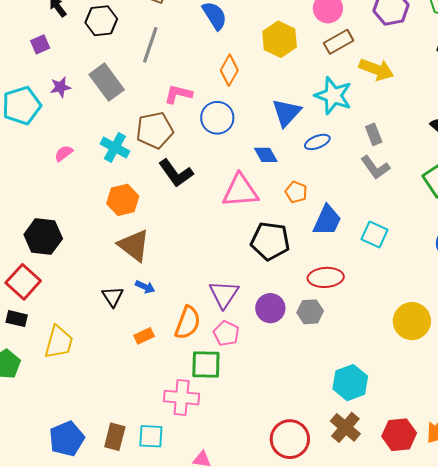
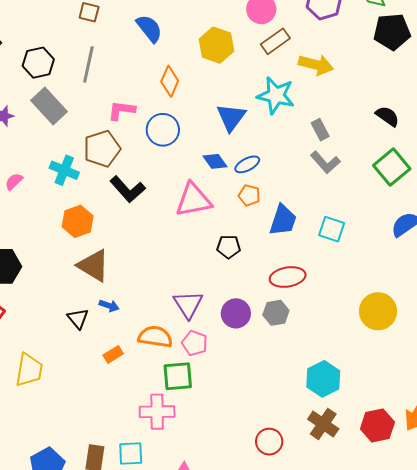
black hexagon: (101, 21) -> (38, 63), moved
blue ellipse: (317, 142) -> (247, 164), moved
black pentagon: (270, 241) -> (229, 247), size x0.6
orange semicircle: (188, 323) -> (155, 337), turned -96
red circle: (290, 439) -> (269, 442), size x0.7

